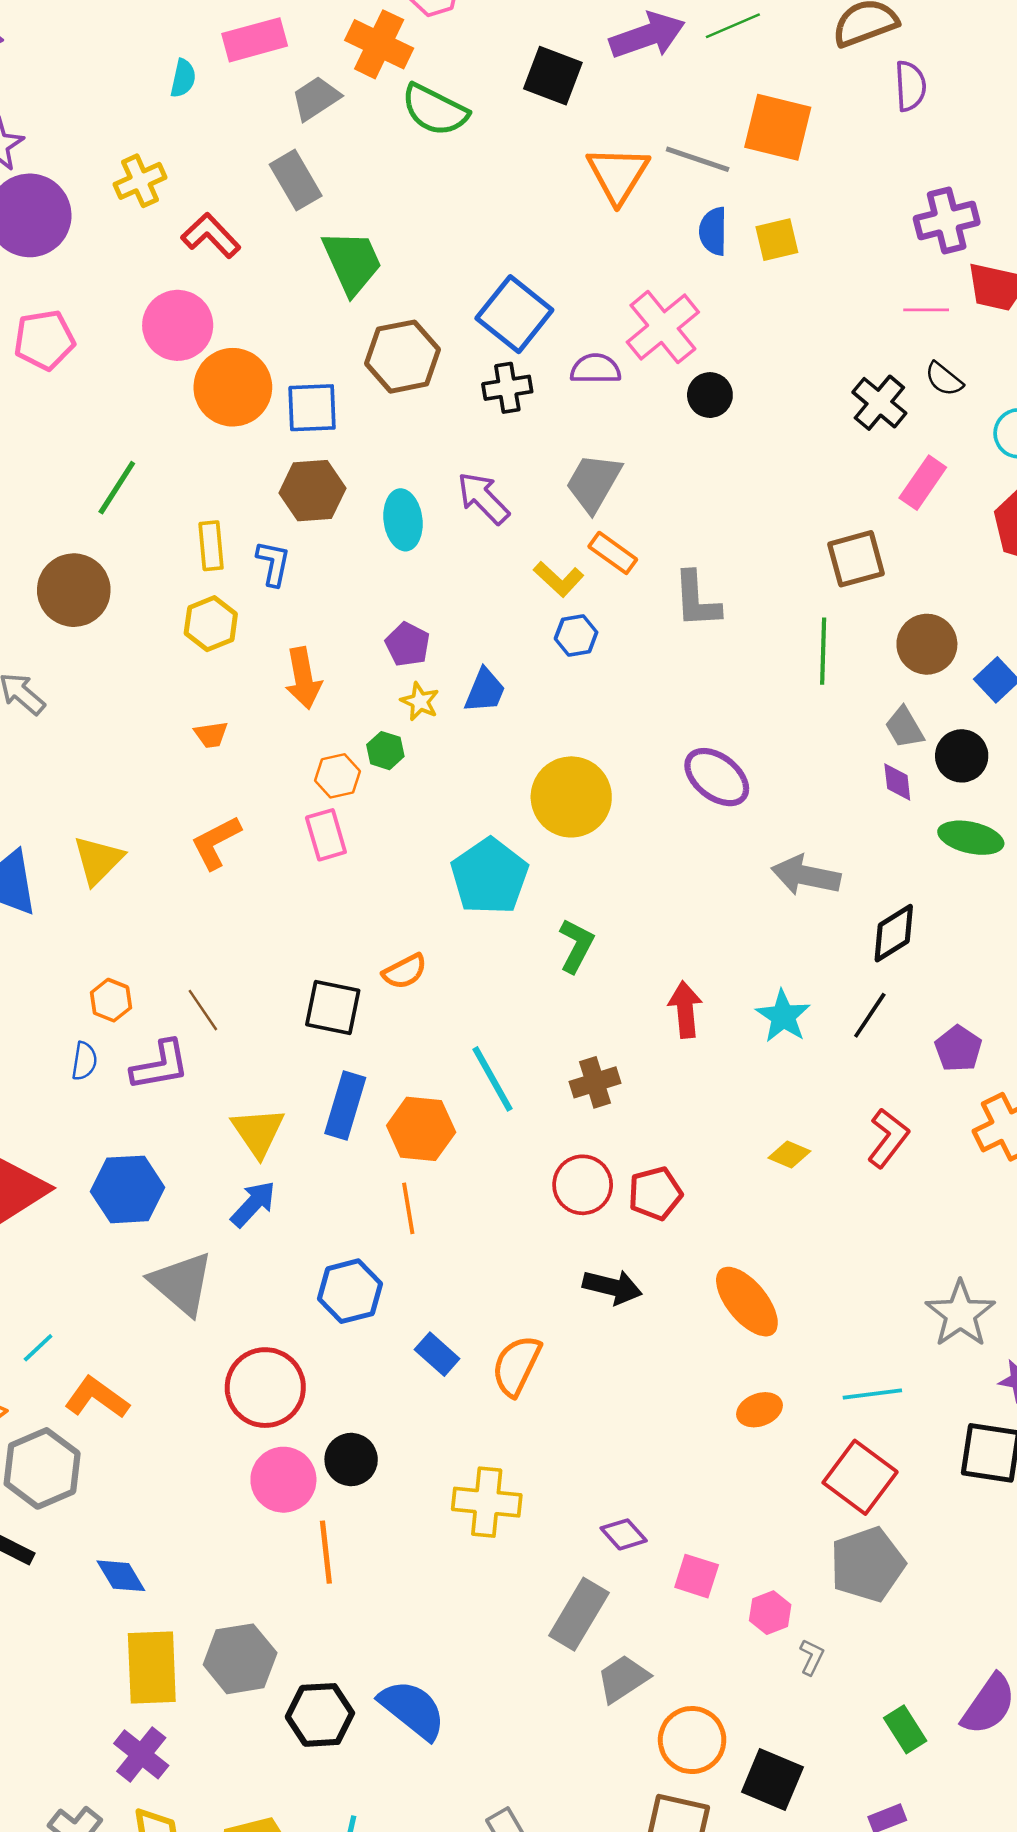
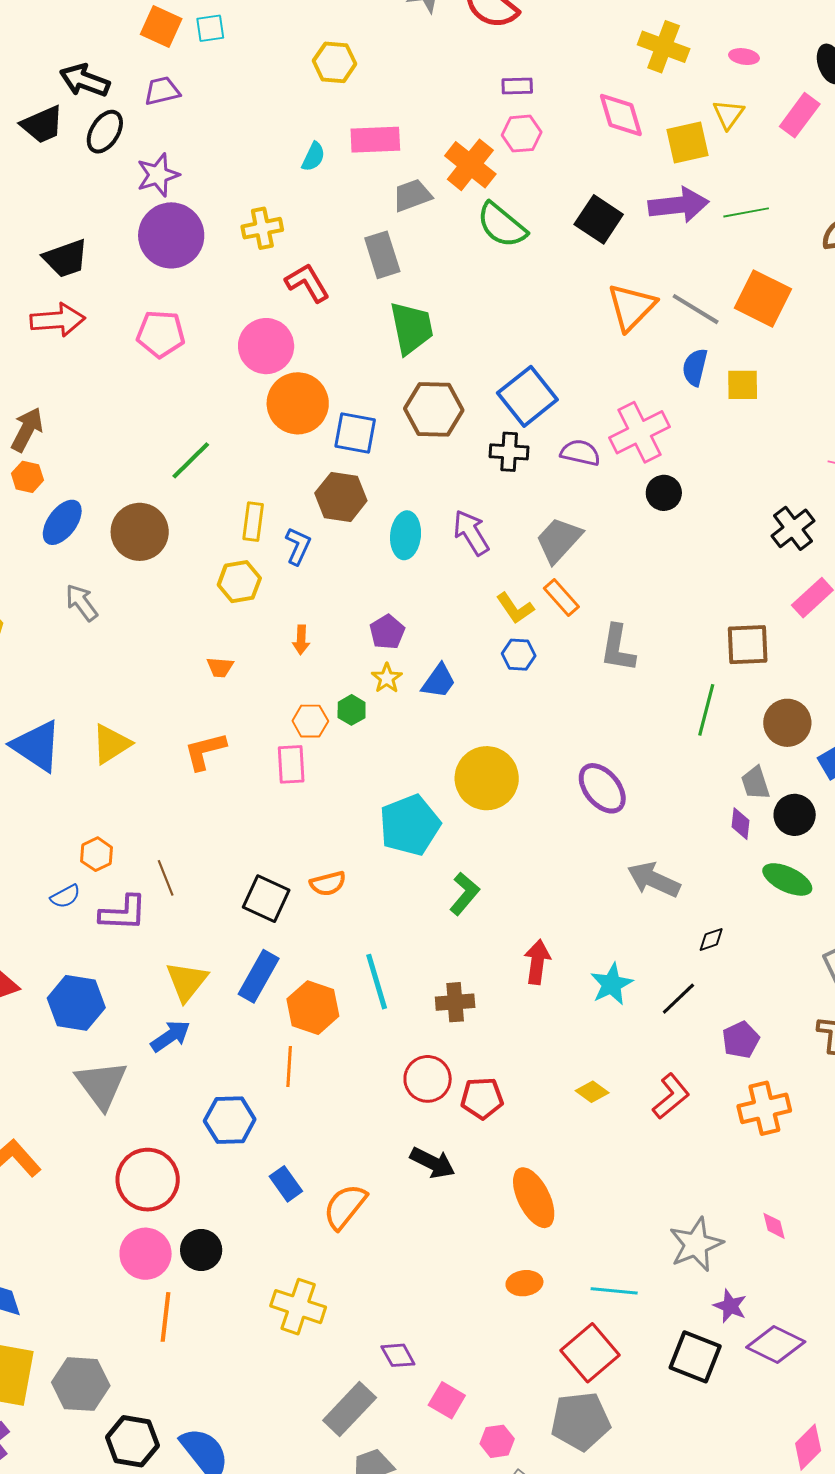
orange arrow: (303, 678) -> (301, 640), size x0.6
black diamond: (894, 933) -> (711, 939), size x0.6
blue semicircle: (84, 1061) -> (65, 896), turned 40

